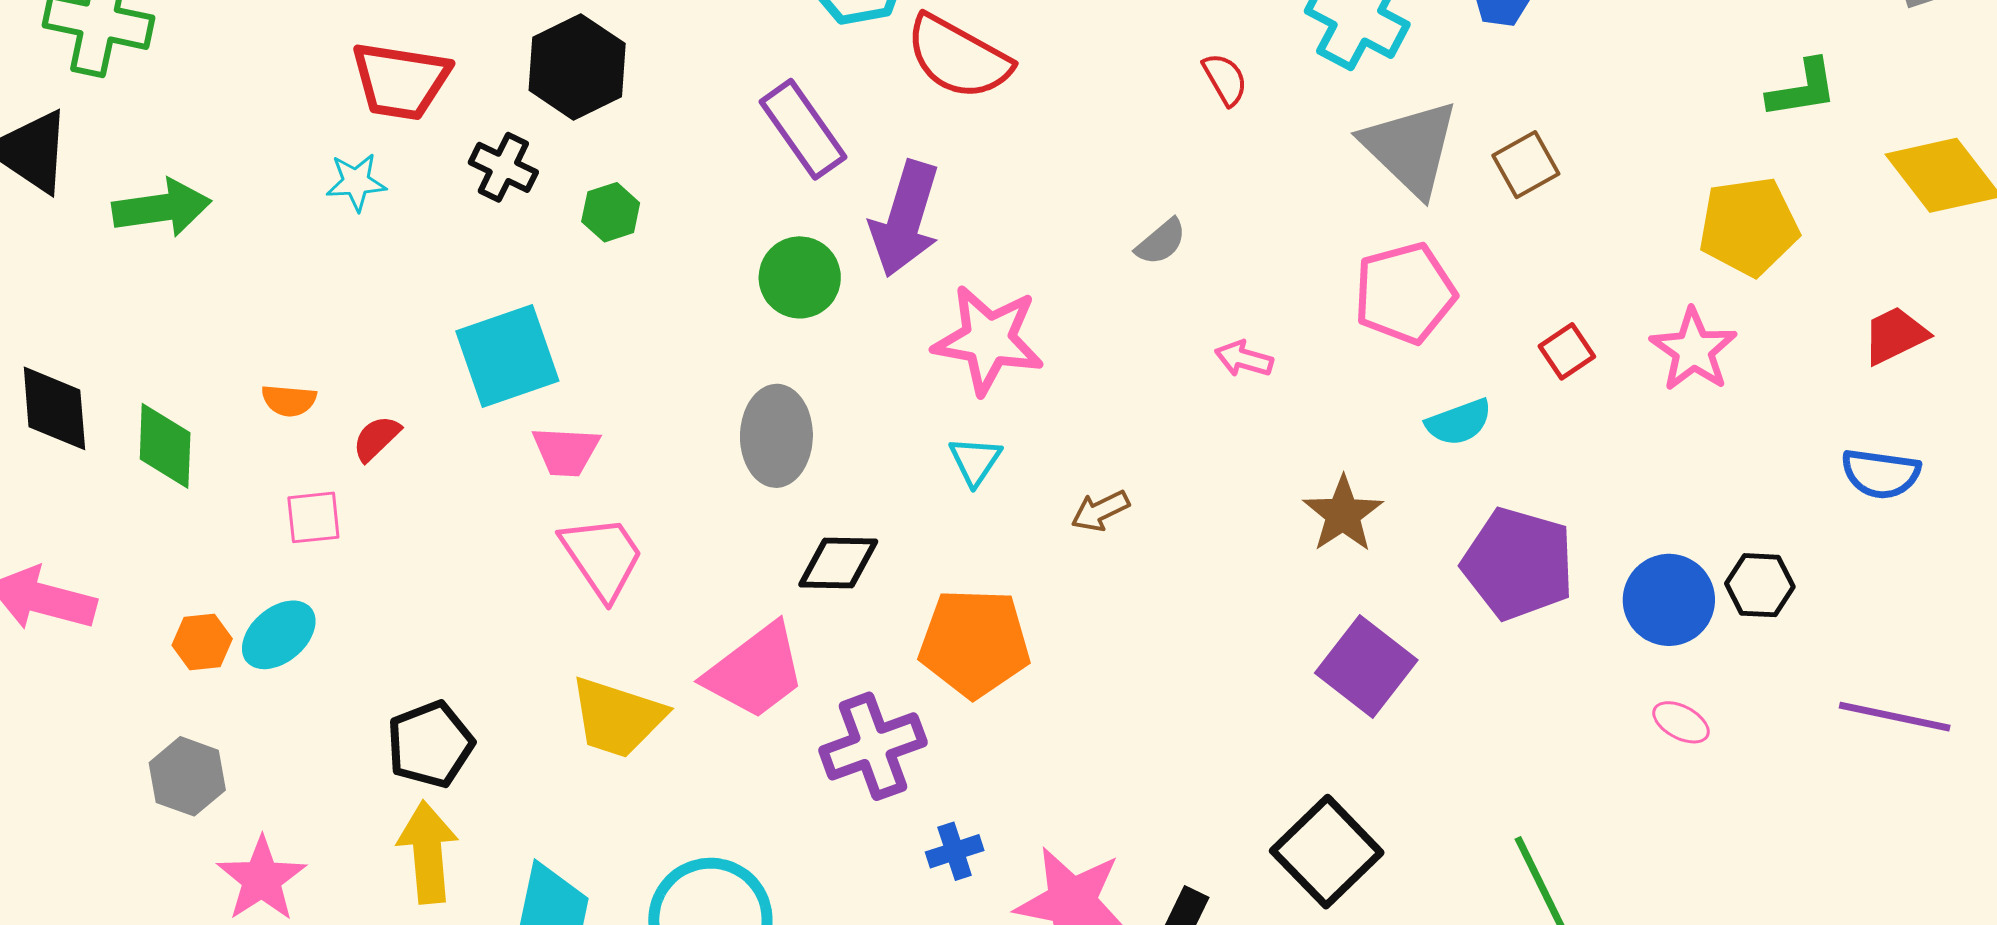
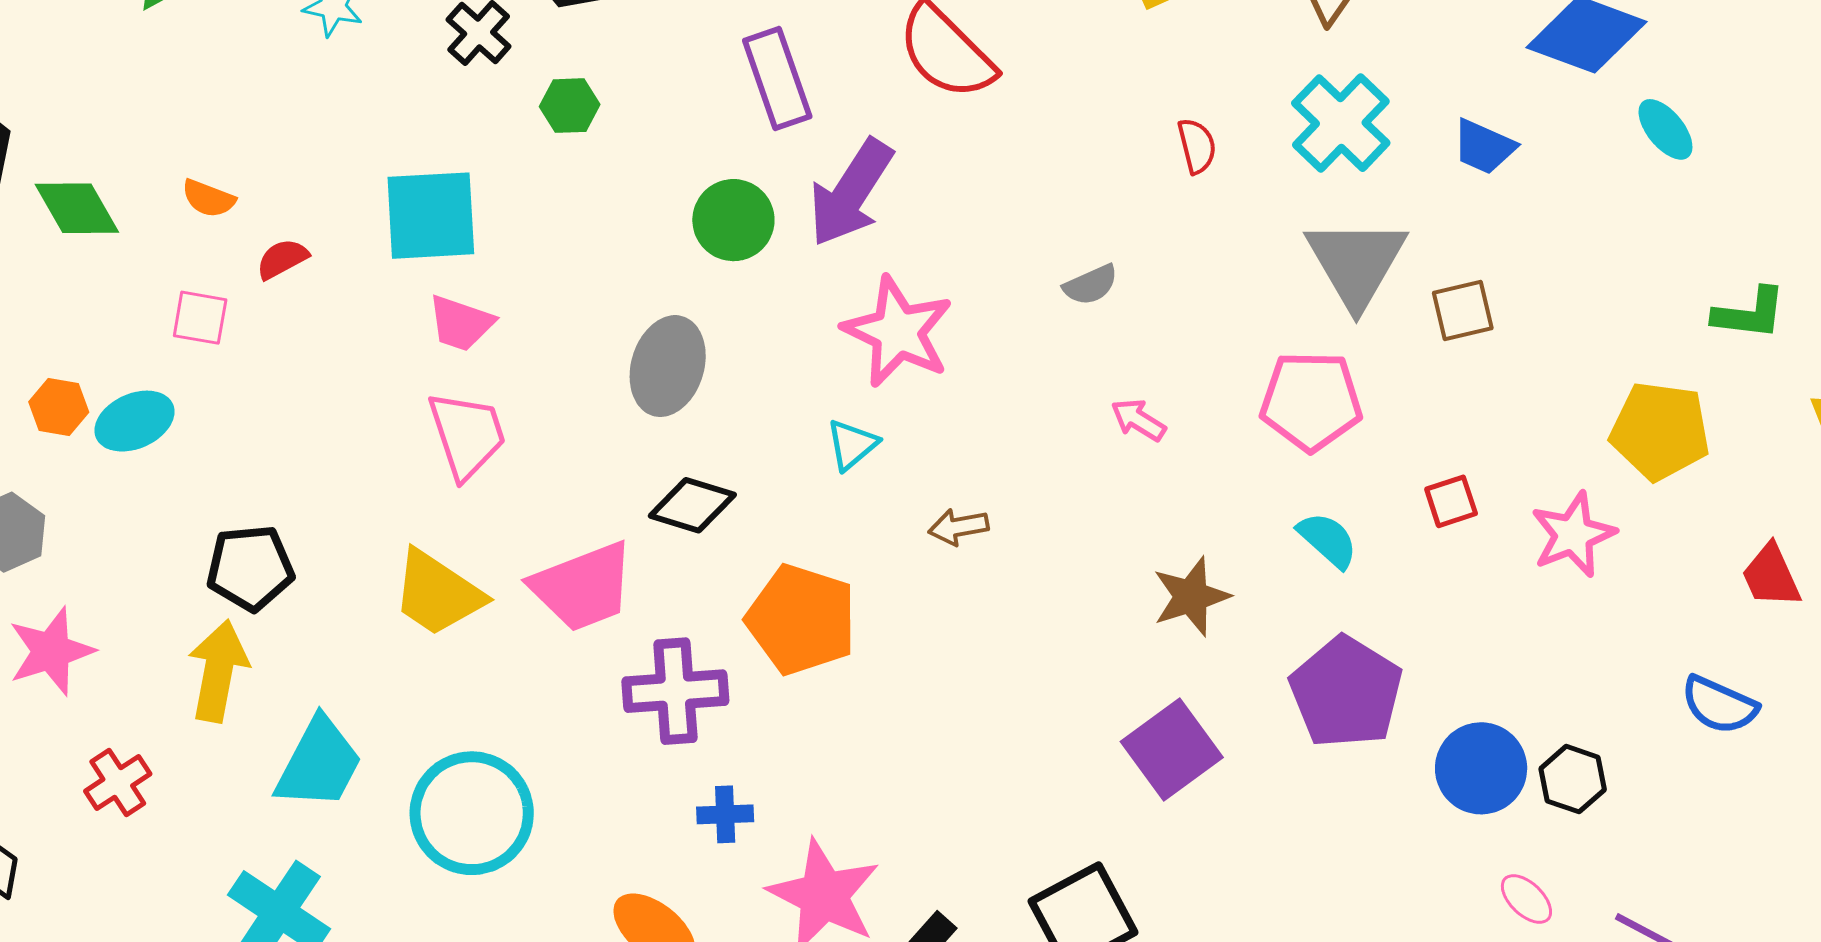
red trapezoid: (1895, 335) -> (1771, 576), turned -104
cyan semicircle: (1459, 422) -> (1328, 540), turned -134
green diamond: (165, 446) -> (77, 208), turned -48
pink ellipse: (1681, 722) -> (1526, 899), moved

